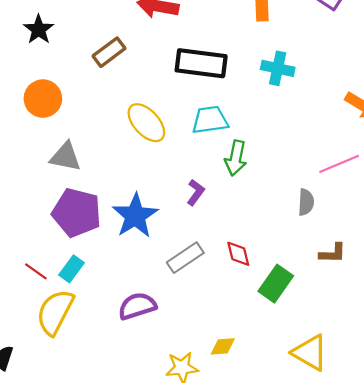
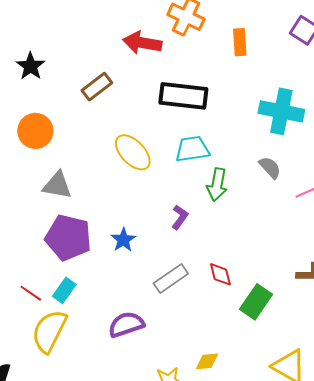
cyan cross: (278, 68) -> (281, 111), moved, size x1.4
gray semicircle: (306, 202) -> (270, 168), moved, turned -45
blue star: (135, 216) -> (123, 240), size x0.6

